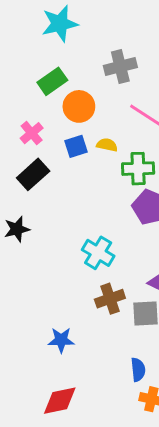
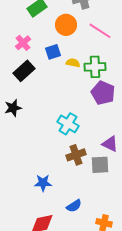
orange circle: (79, 106) -> (66, 25), moved
yellow semicircle: (107, 145) -> (73, 63), moved
blue semicircle: (138, 370) -> (74, 206), moved, turned 63

